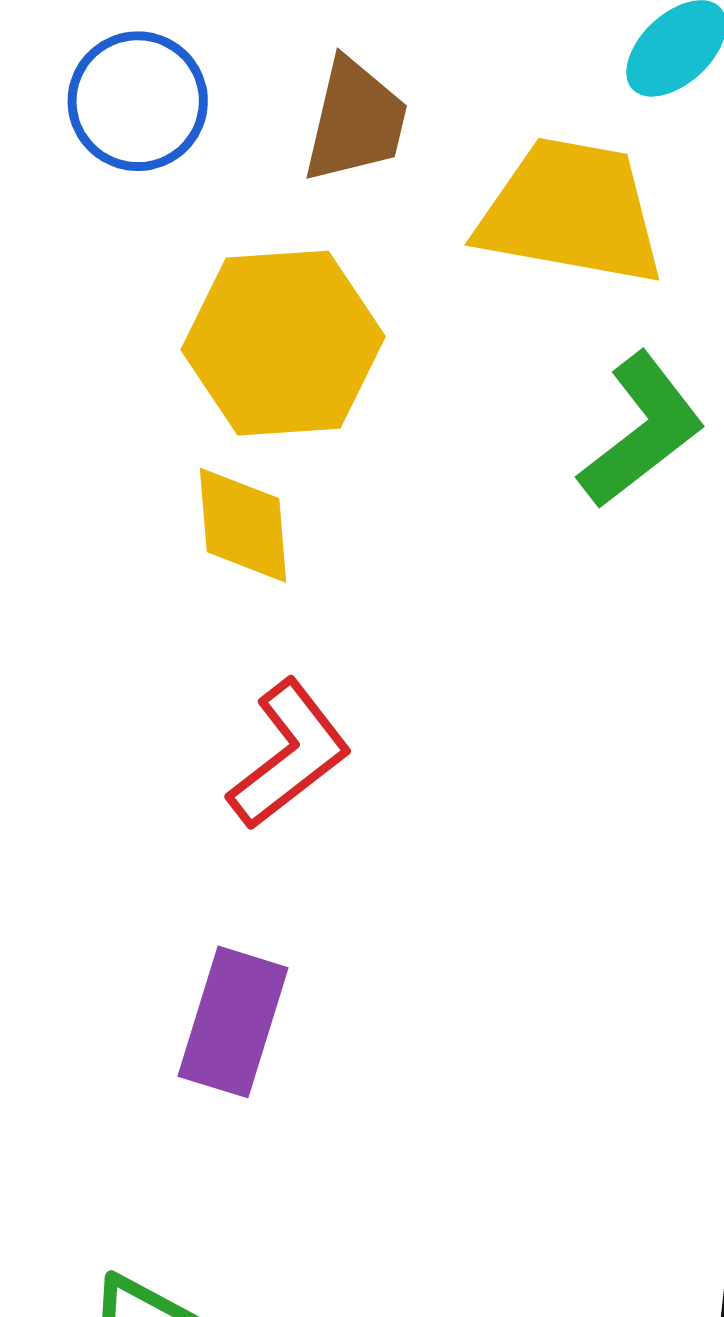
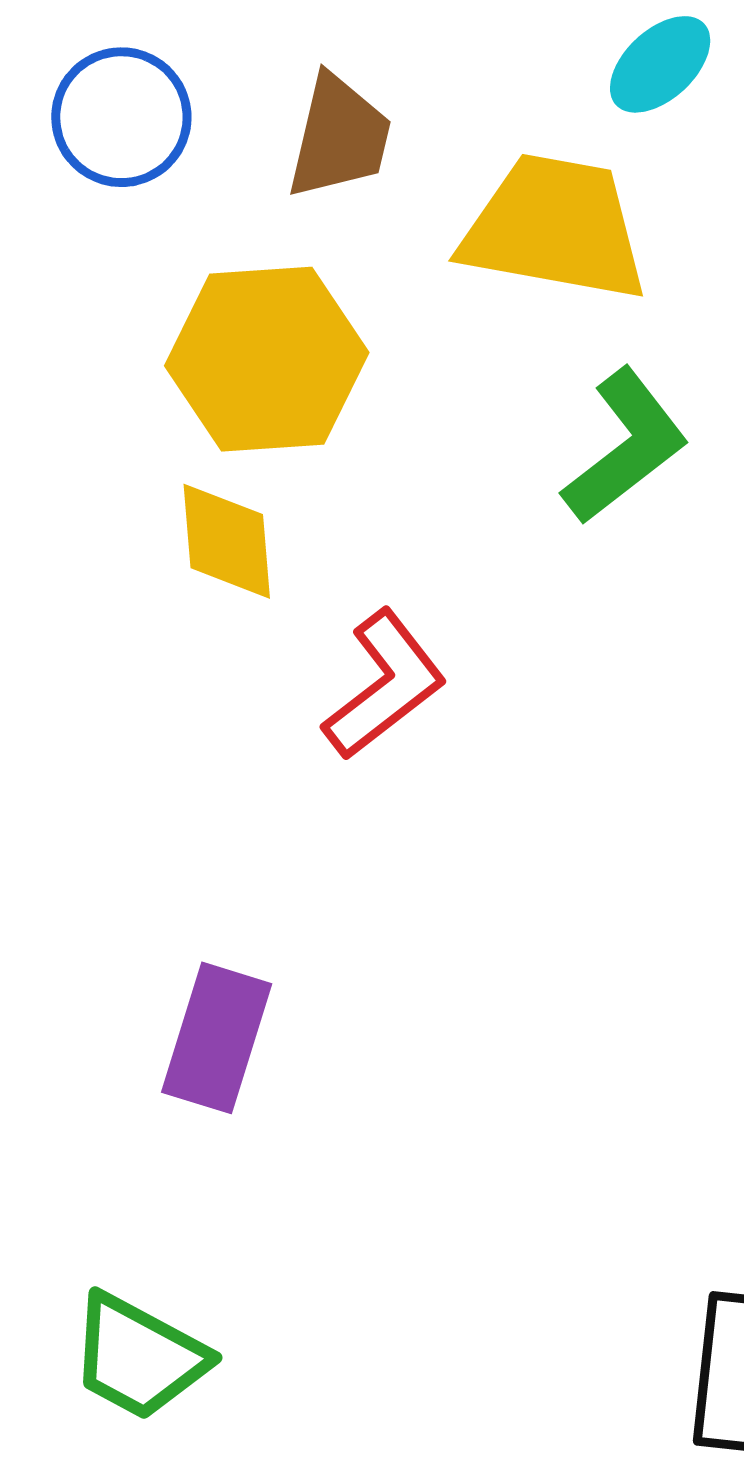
red L-shape: (289, 755) -> (385, 685), moved

